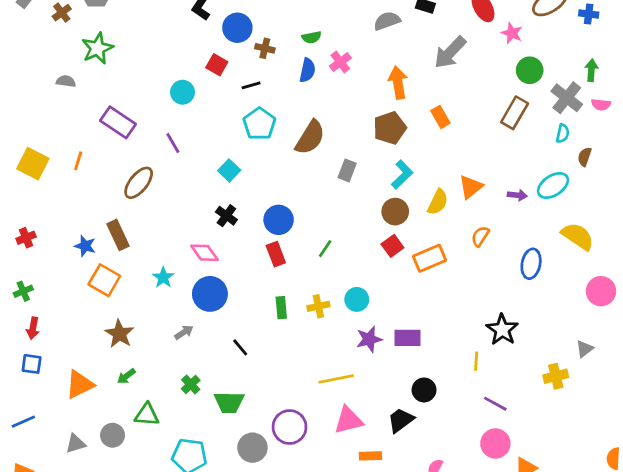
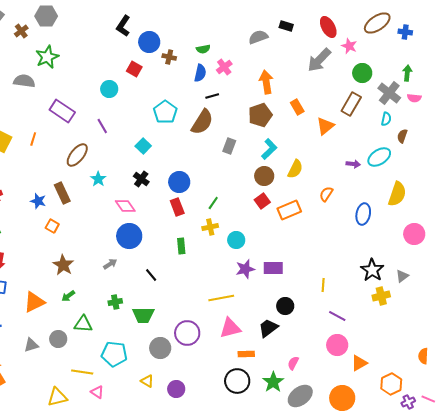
gray arrow: (450, 52) -> (319, 60), moved
gray semicircle: (66, 81) -> (24, 81), size x1.5
black line: (251, 85) -> (212, 96), moved
orange triangle: (471, 187) -> (325, 126), moved
yellow semicircle: (578, 236) -> (397, 194), turned 75
cyan star: (163, 277) -> (98, 179), moved
orange square: (104, 280) -> (52, 226), size x0.6
yellow cross: (318, 306) -> (210, 227), moved
black star: (502, 330) -> (372, 270), moved
green cross: (191, 384) -> (115, 302), turned 32

